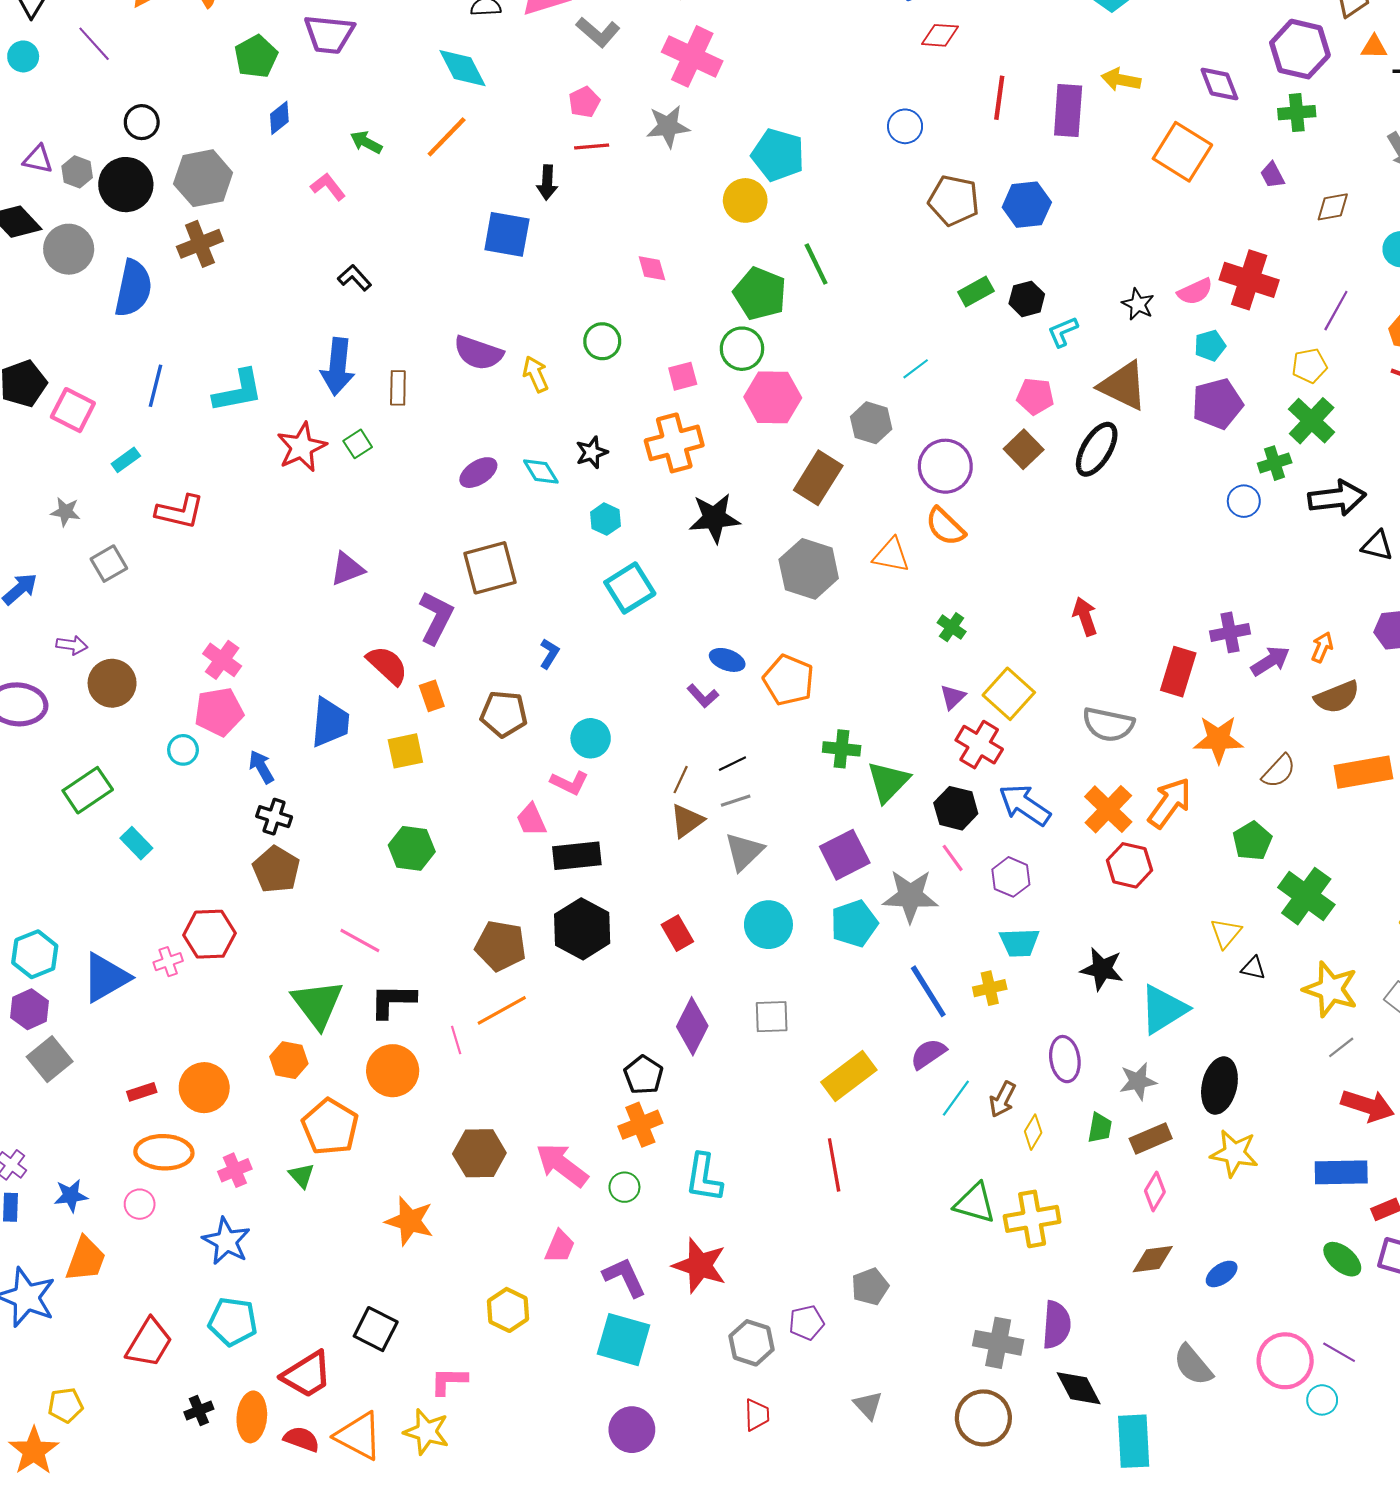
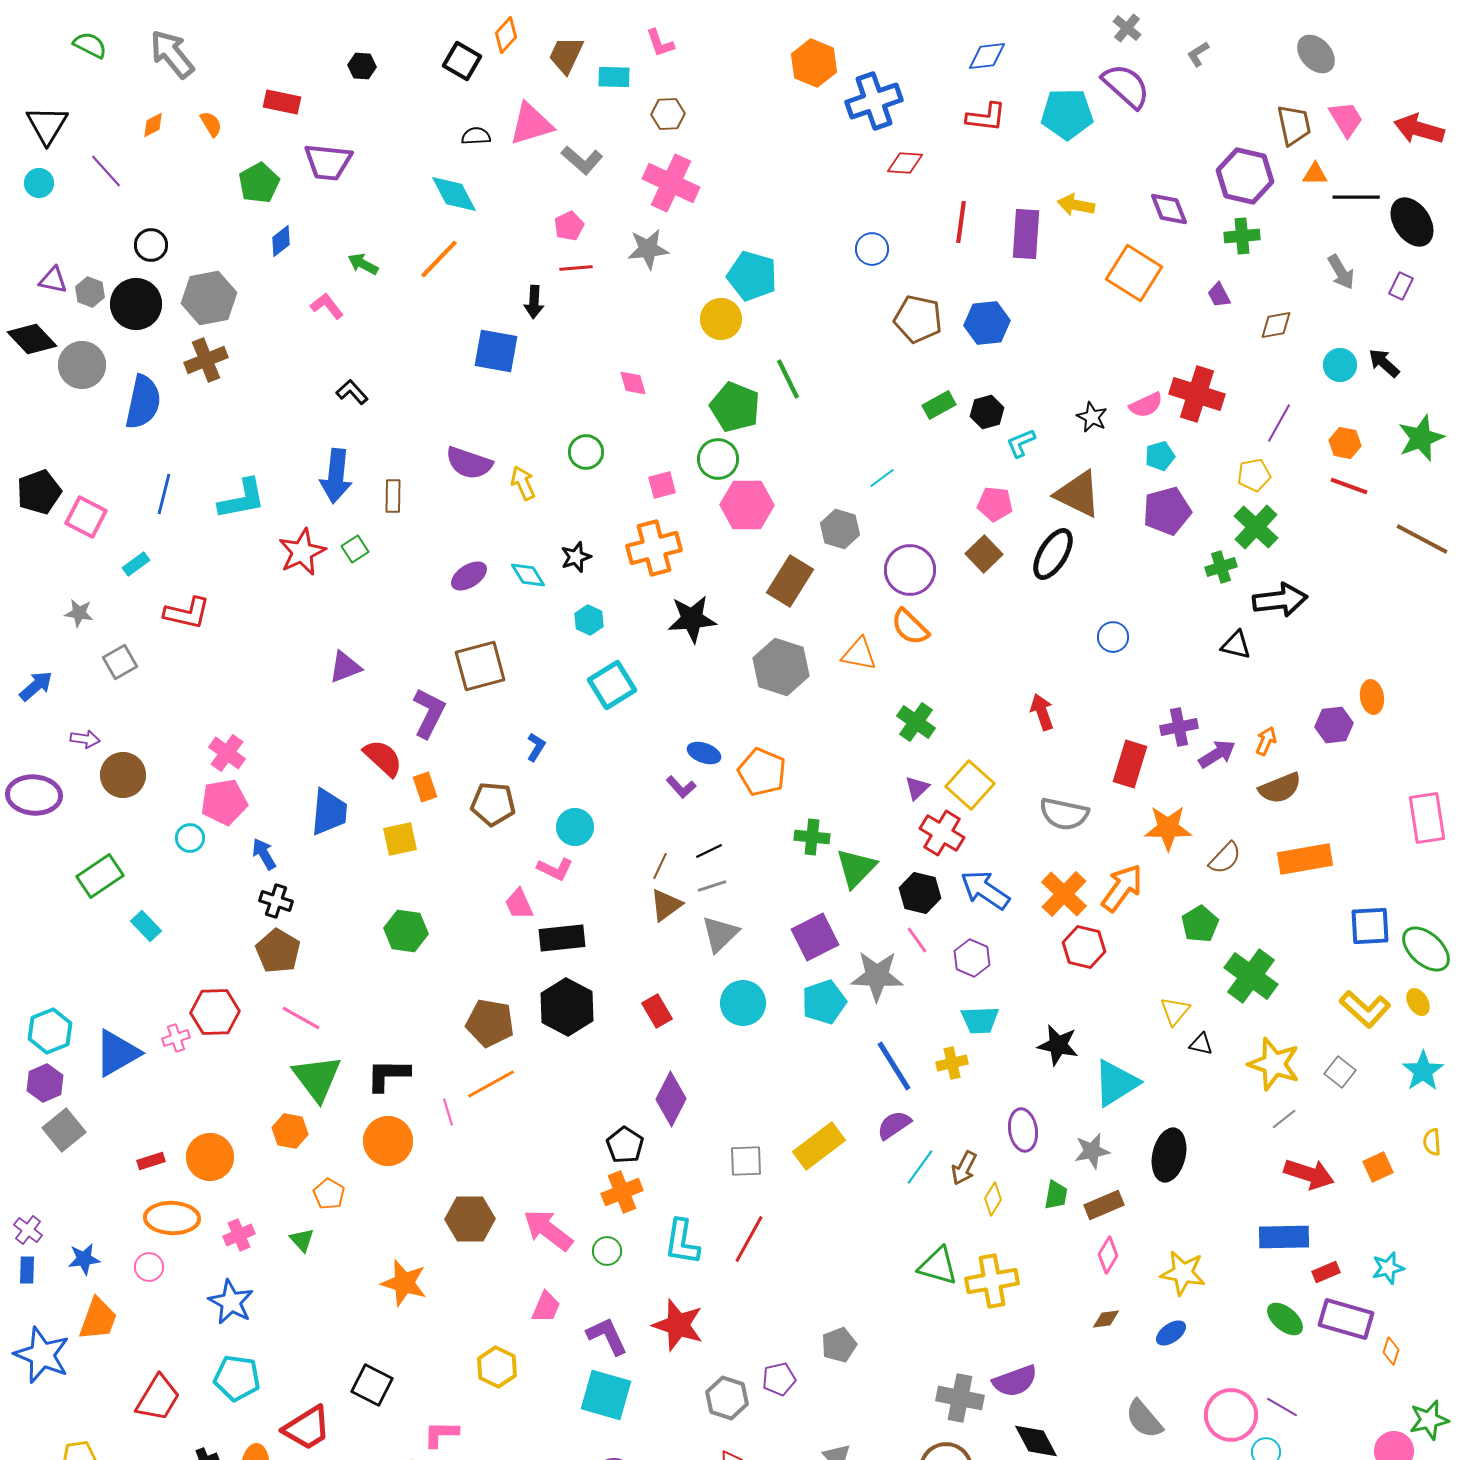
blue circle: (1244, 501) -> (1113, 637), moved
black triangle: (1377, 546) -> (1236, 645), moved
green cross: (952, 627) -> (916, 722), size x1.4
pink line: (360, 940) -> (301, 1018), moved
gray square: (772, 1017) -> (746, 1161), moved
orange pentagon: (330, 1127) -> (329, 1194), size x0.6
yellow star: (1234, 1153) -> (1183, 1273), moved
red line: (834, 1165) -> (749, 1239), moved, turned 39
brown diamond: (1153, 1259) -> (1106, 1319), size x0.7
purple semicircle: (1056, 1325) -> (1015, 1381), turned 66

